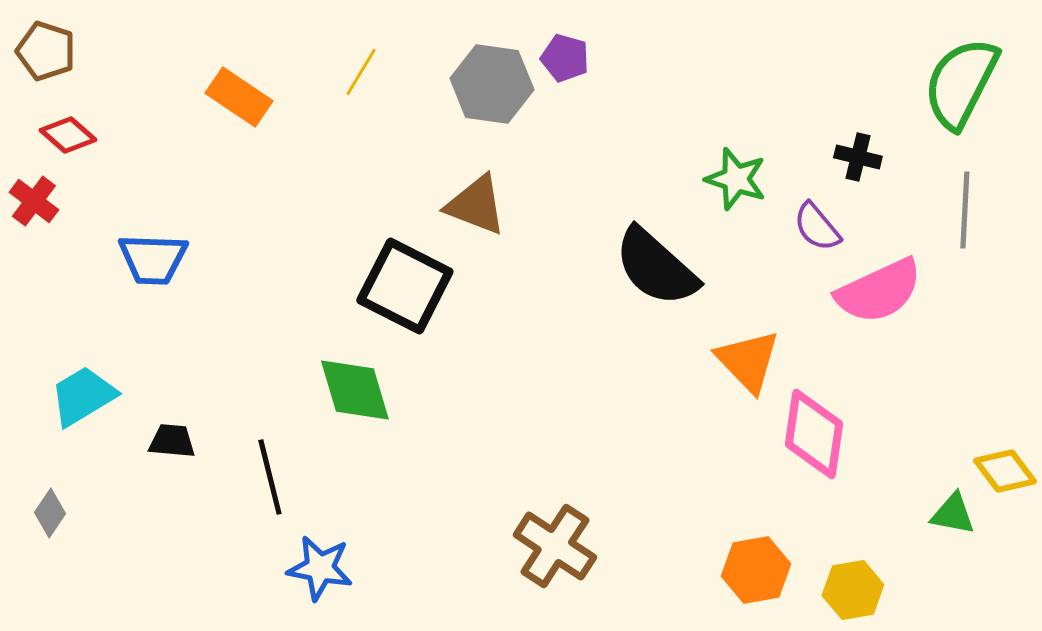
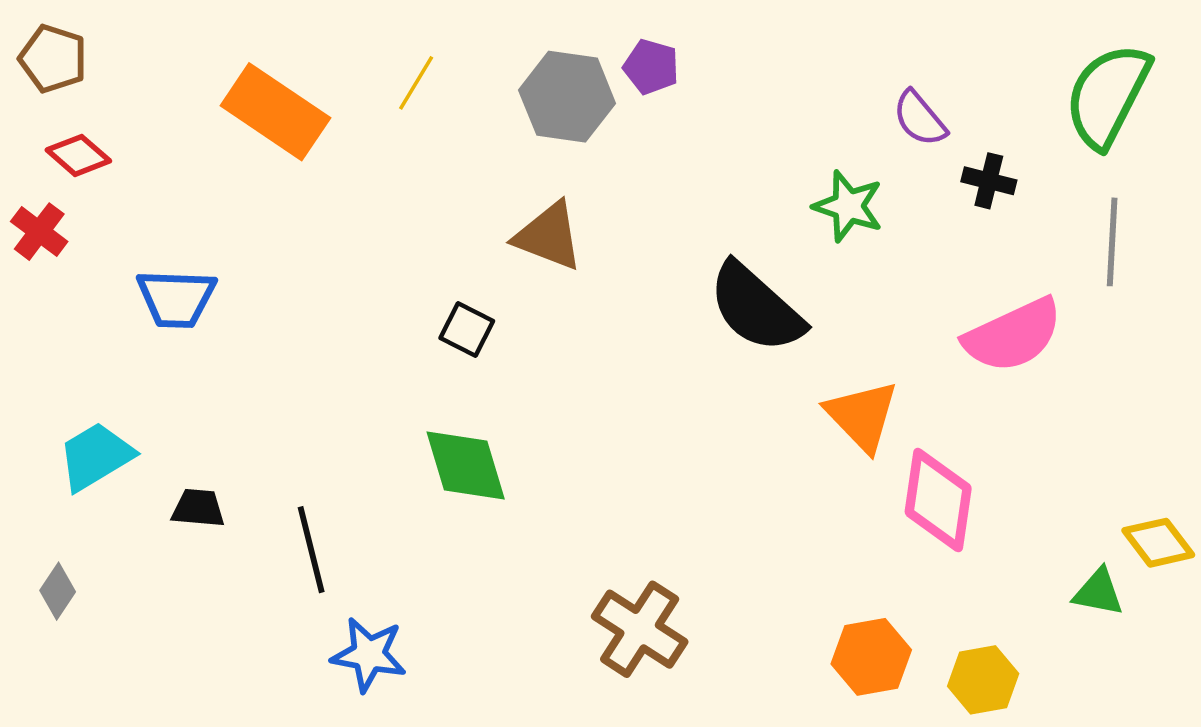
orange rectangle: (239, 97) -> (275, 112), size x1.4
purple semicircle: (817, 227) -> (920, 119), moved
black square: (405, 286) -> (467, 330), size x0.5
green diamond: (355, 390) -> (466, 465), moved

